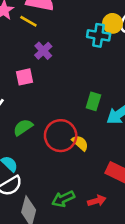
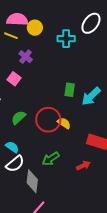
yellow circle: (112, 23) -> (35, 28), moved
pink square: (24, 77) -> (14, 79), turned -32
green arrow: (63, 199) -> (51, 159), moved

